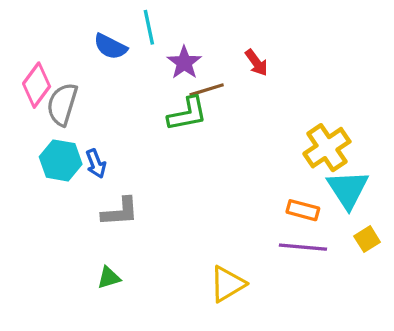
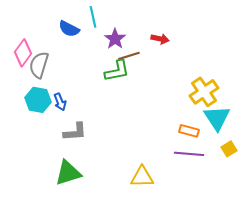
red arrow: (256, 63) -> (160, 39), turned -42
green triangle: (109, 278) -> (68, 173), size x1.8
yellow triangle: (227, 284) -> (142, 177), turned 30

